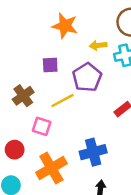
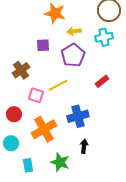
yellow arrow: (98, 45) -> (74, 31), moved
yellow line: (62, 101) -> (58, 85), moved

